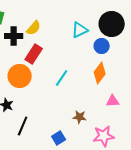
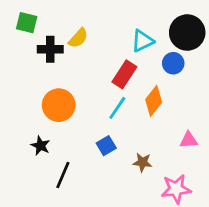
red rectangle: (34, 54) -> (124, 74), moved
orange diamond: (100, 73) -> (154, 101), moved
blue square: (59, 138) -> (106, 146), moved

